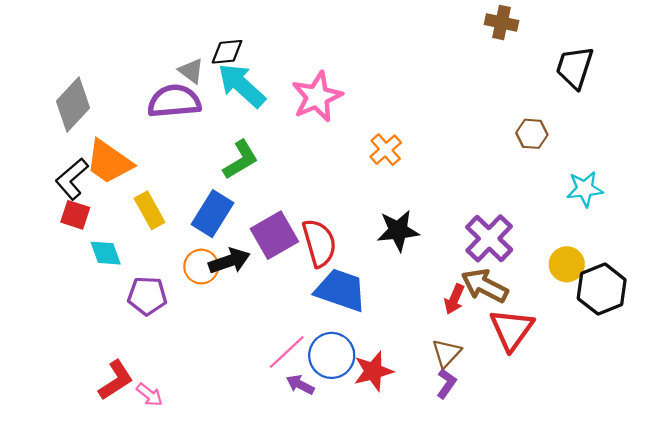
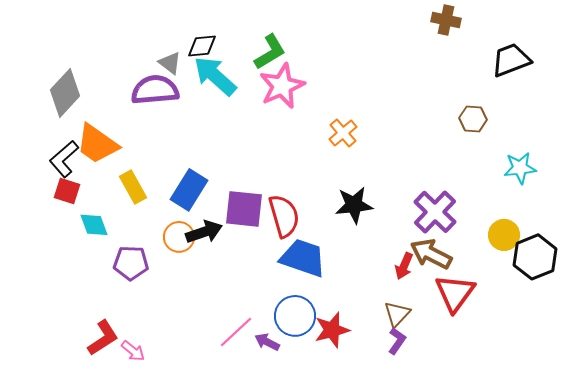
black trapezoid: (575, 67) -> (511, 60), turned 51
green L-shape: (241, 160) -> (270, 52), moved
purple square: (274, 235) -> (244, 209), turned 36
pink line: (287, 352) -> (236, 332), moved

